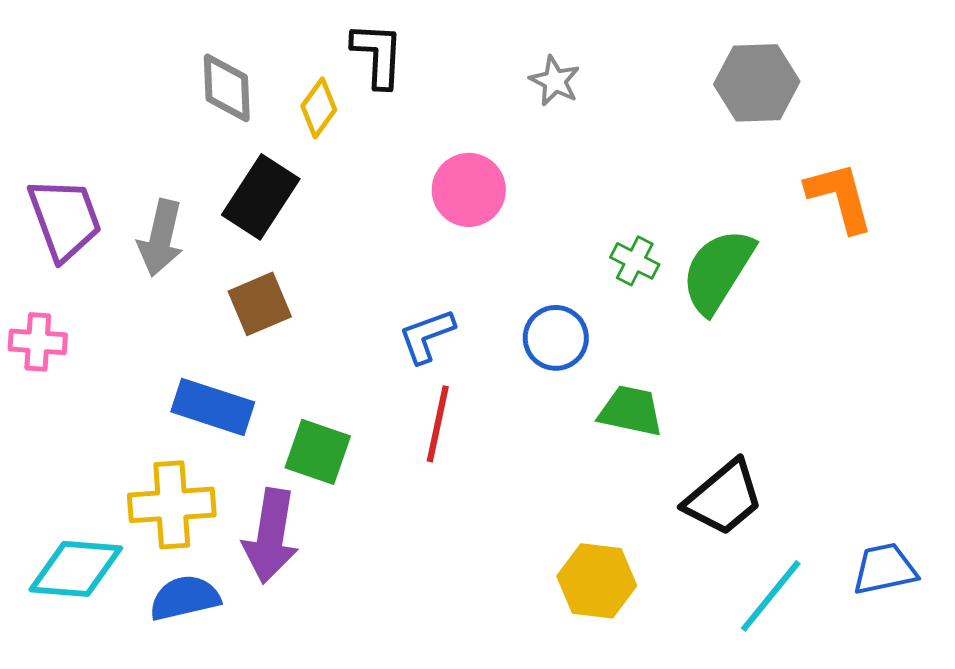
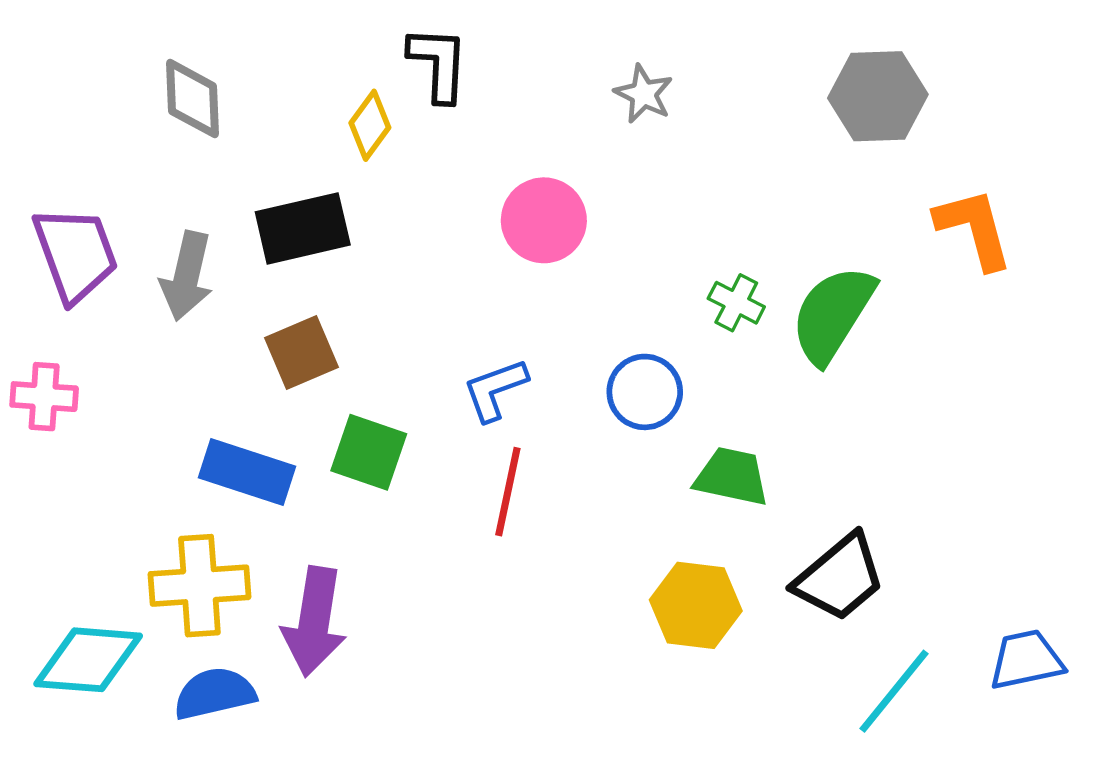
gray diamond: (227, 88) -> (192, 99), moved
black rectangle: (261, 197) -> (303, 228), turned 44
green square: (318, 452) -> (369, 452), moved
yellow hexagon: (597, 581) -> (696, 605), moved

